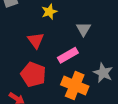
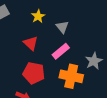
gray triangle: (83, 29) -> (62, 27), moved
gray star: (103, 73) -> (94, 61), turned 30

